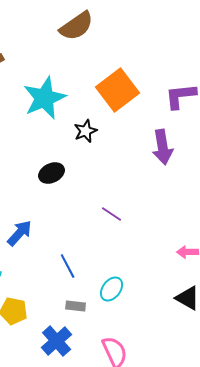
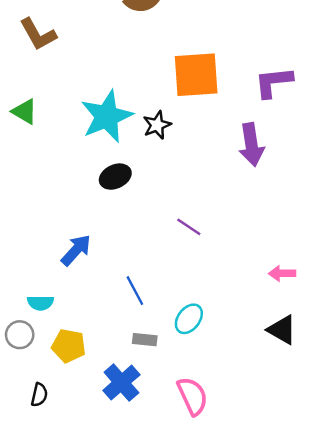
orange square: (118, 90) -> (196, 75), turned 33
cyan star: (45, 98) -> (107, 116), moved

